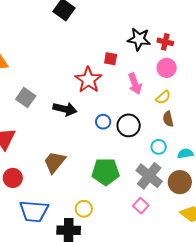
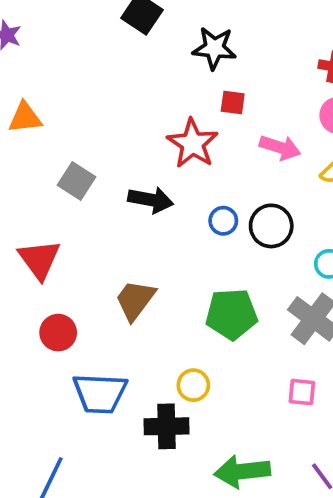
black star: (139, 39) -> (214, 48), moved
pink arrow: (135, 84) -> (280, 147), turned -50
pink square: (141, 206) -> (302, 392), moved, turned -35

